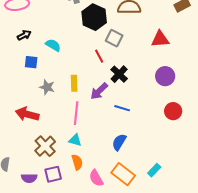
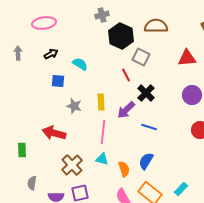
orange semicircle: (77, 162) -> (124, 169), moved

